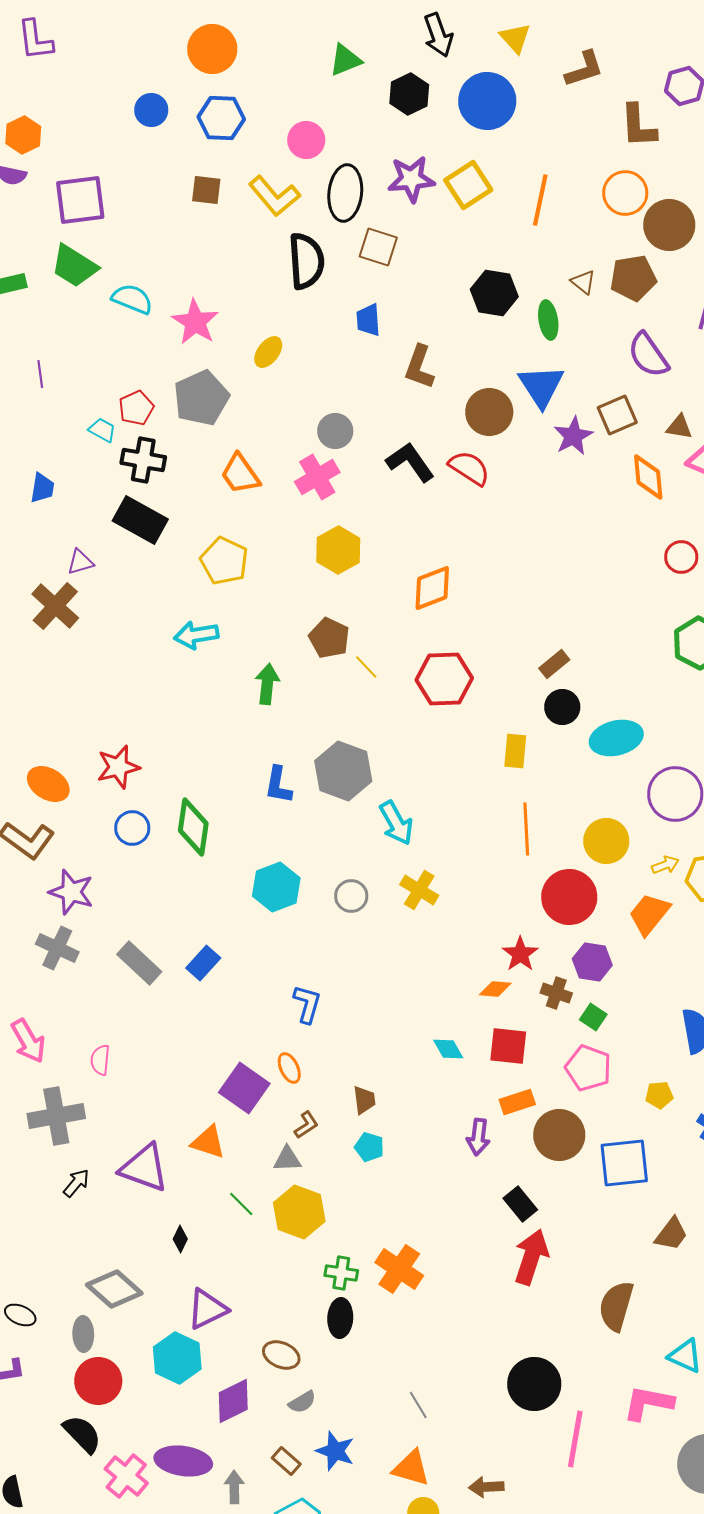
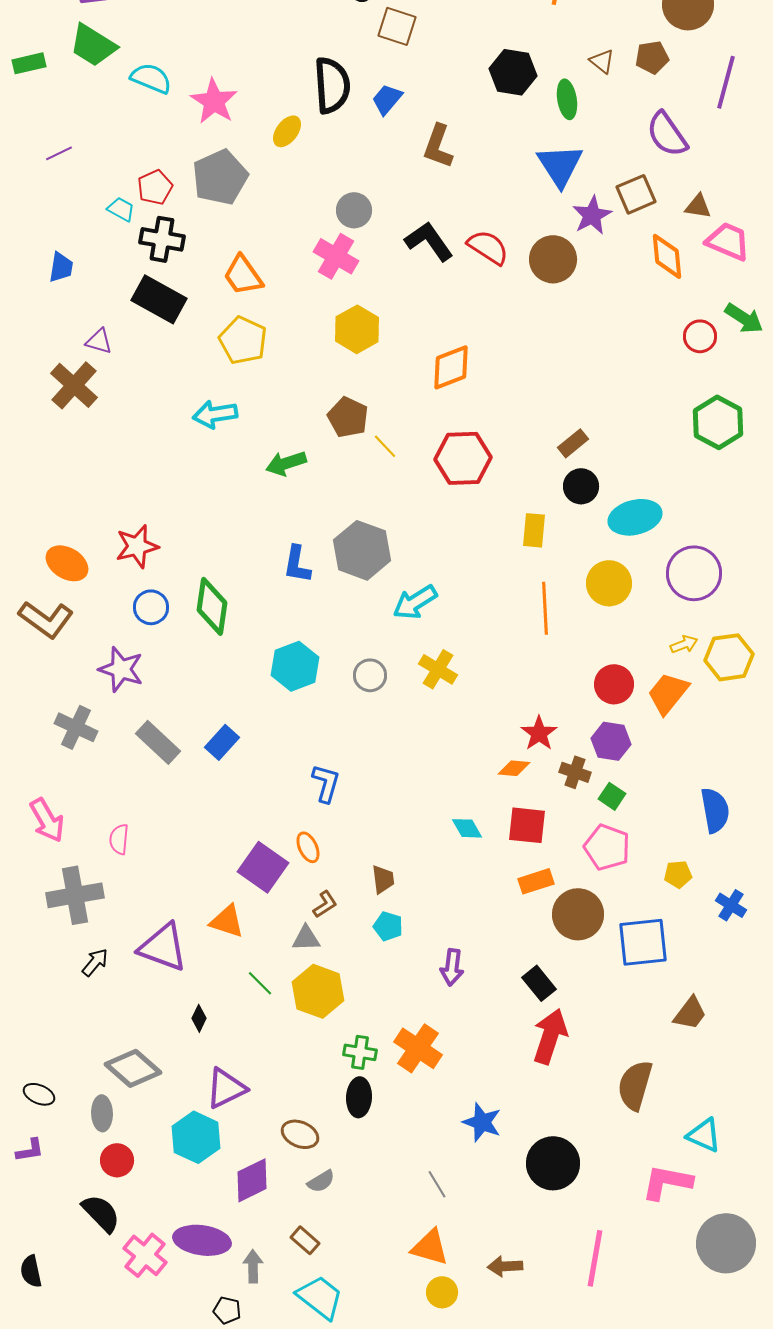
black semicircle: (306, 261) -> (332, 85), moved
brown pentagon: (633, 278) -> (652, 57), size x0.7
blue trapezoid: (368, 320) -> (387, 99), turned 44
purple line: (40, 374) -> (59, 153), turned 72
brown circle: (489, 412) -> (553, 259), moved
orange trapezoid: (240, 474) -> (243, 275), moved
pink cross: (317, 477) -> (336, 256), turned -30
purple triangle: (80, 562) -> (99, 341), turned 32
green arrow: (267, 684) -> (286, 463), turned -114
cyan arrow: (396, 823) -> (415, 602), turned 87
yellow circle: (606, 841) -> (609, 583), moved
purple star: (71, 892) -> (121, 669), moved
red circle: (569, 897) -> (614, 684), moved, size x0.7
purple arrow: (478, 1137) -> (452, 967), moved
red circle: (98, 1381) -> (117, 1160), size x0.7
pink line: (575, 1439) -> (595, 1258), moved
blue star: (335, 1451) -> (482, 1122), moved

